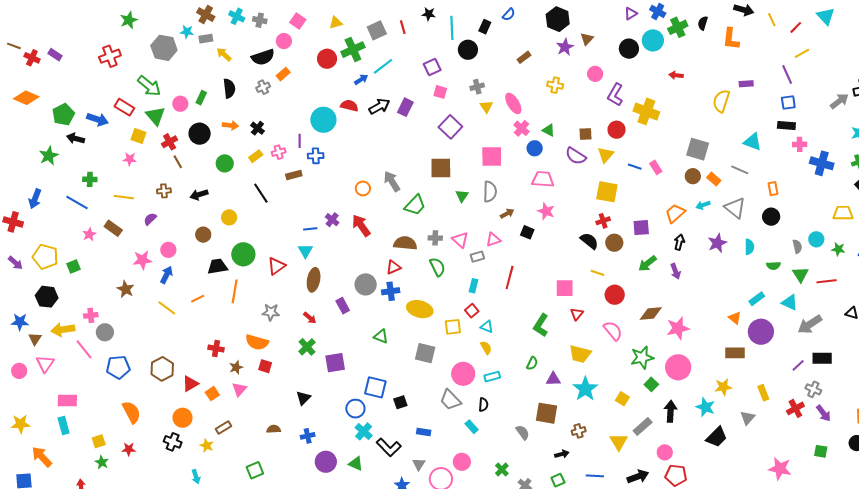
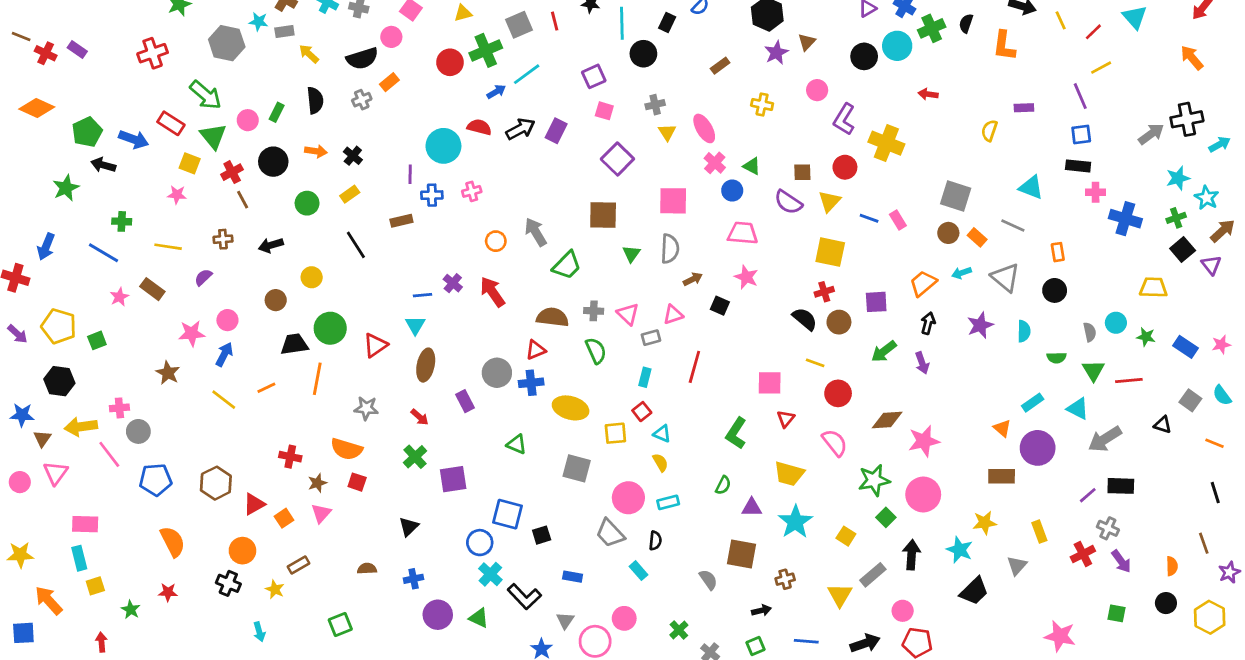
yellow semicircle: (721, 101) -> (989, 131), size x0.7
pink cross: (279, 152) -> (472, 191), moved
yellow square: (99, 441) -> (95, 586), moved

